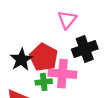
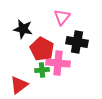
black cross: (85, 49) -> (77, 42), turned 30
black star: (21, 60) -> (23, 29), moved, turned -30

